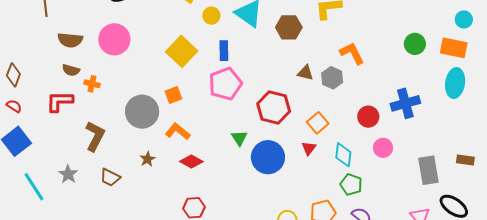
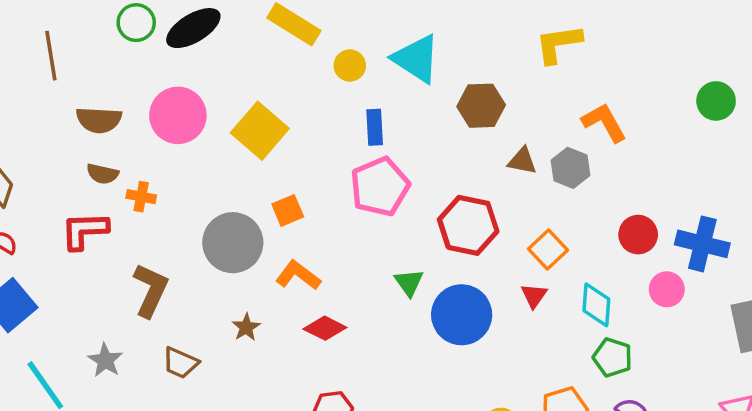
brown hexagon: (289, 27) -> (481, 106), moved
yellow square: (182, 51) -> (260, 131), moved
blue cross: (405, 103) -> (702, 244), moved, turned 32

